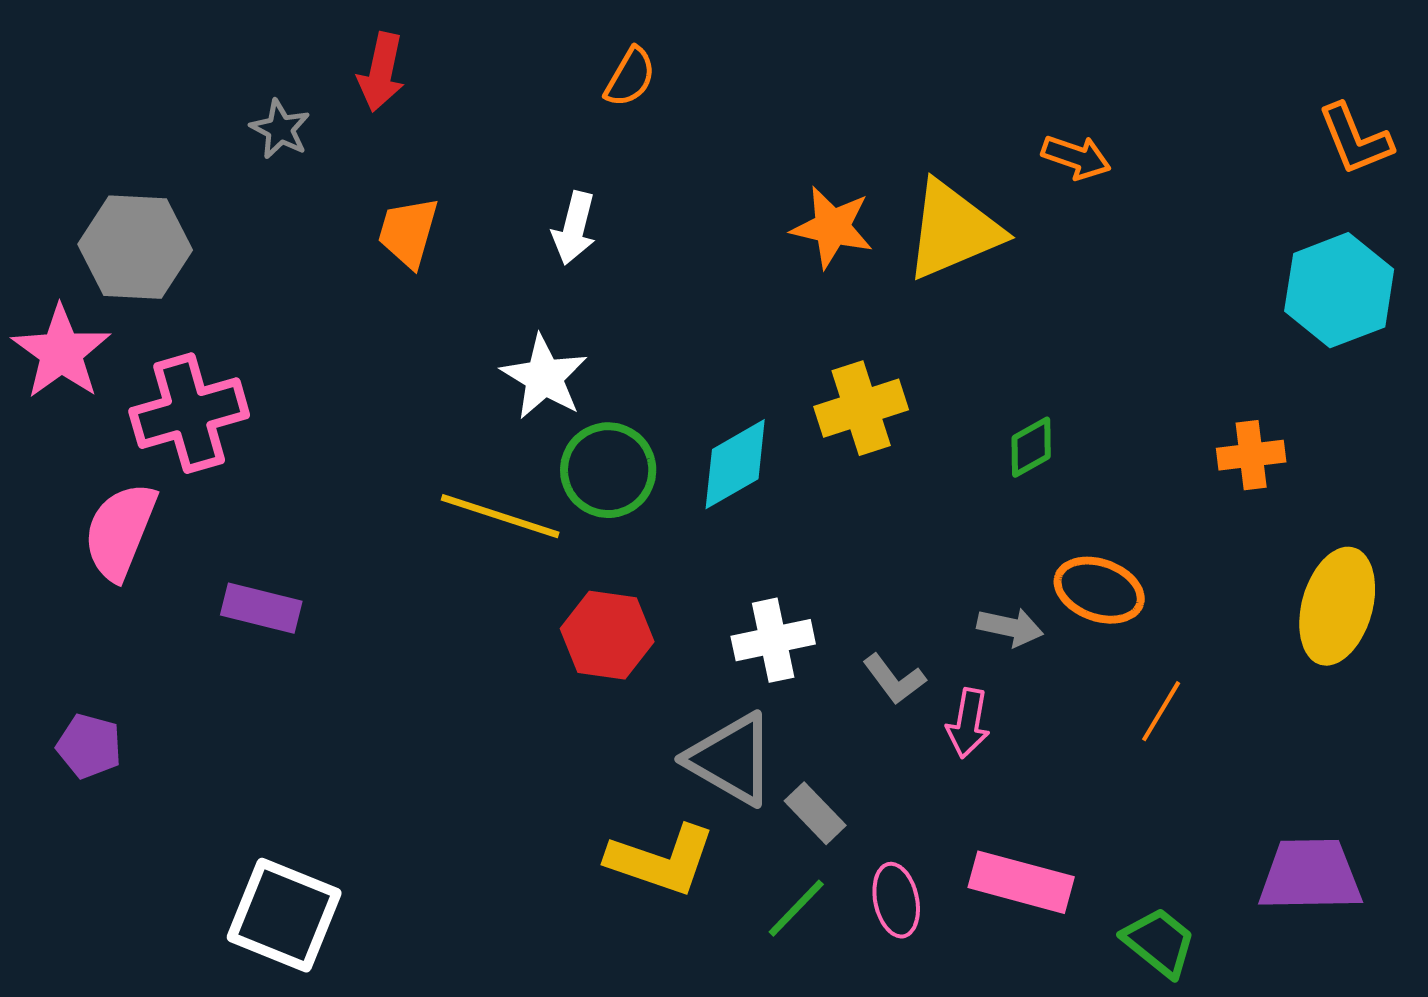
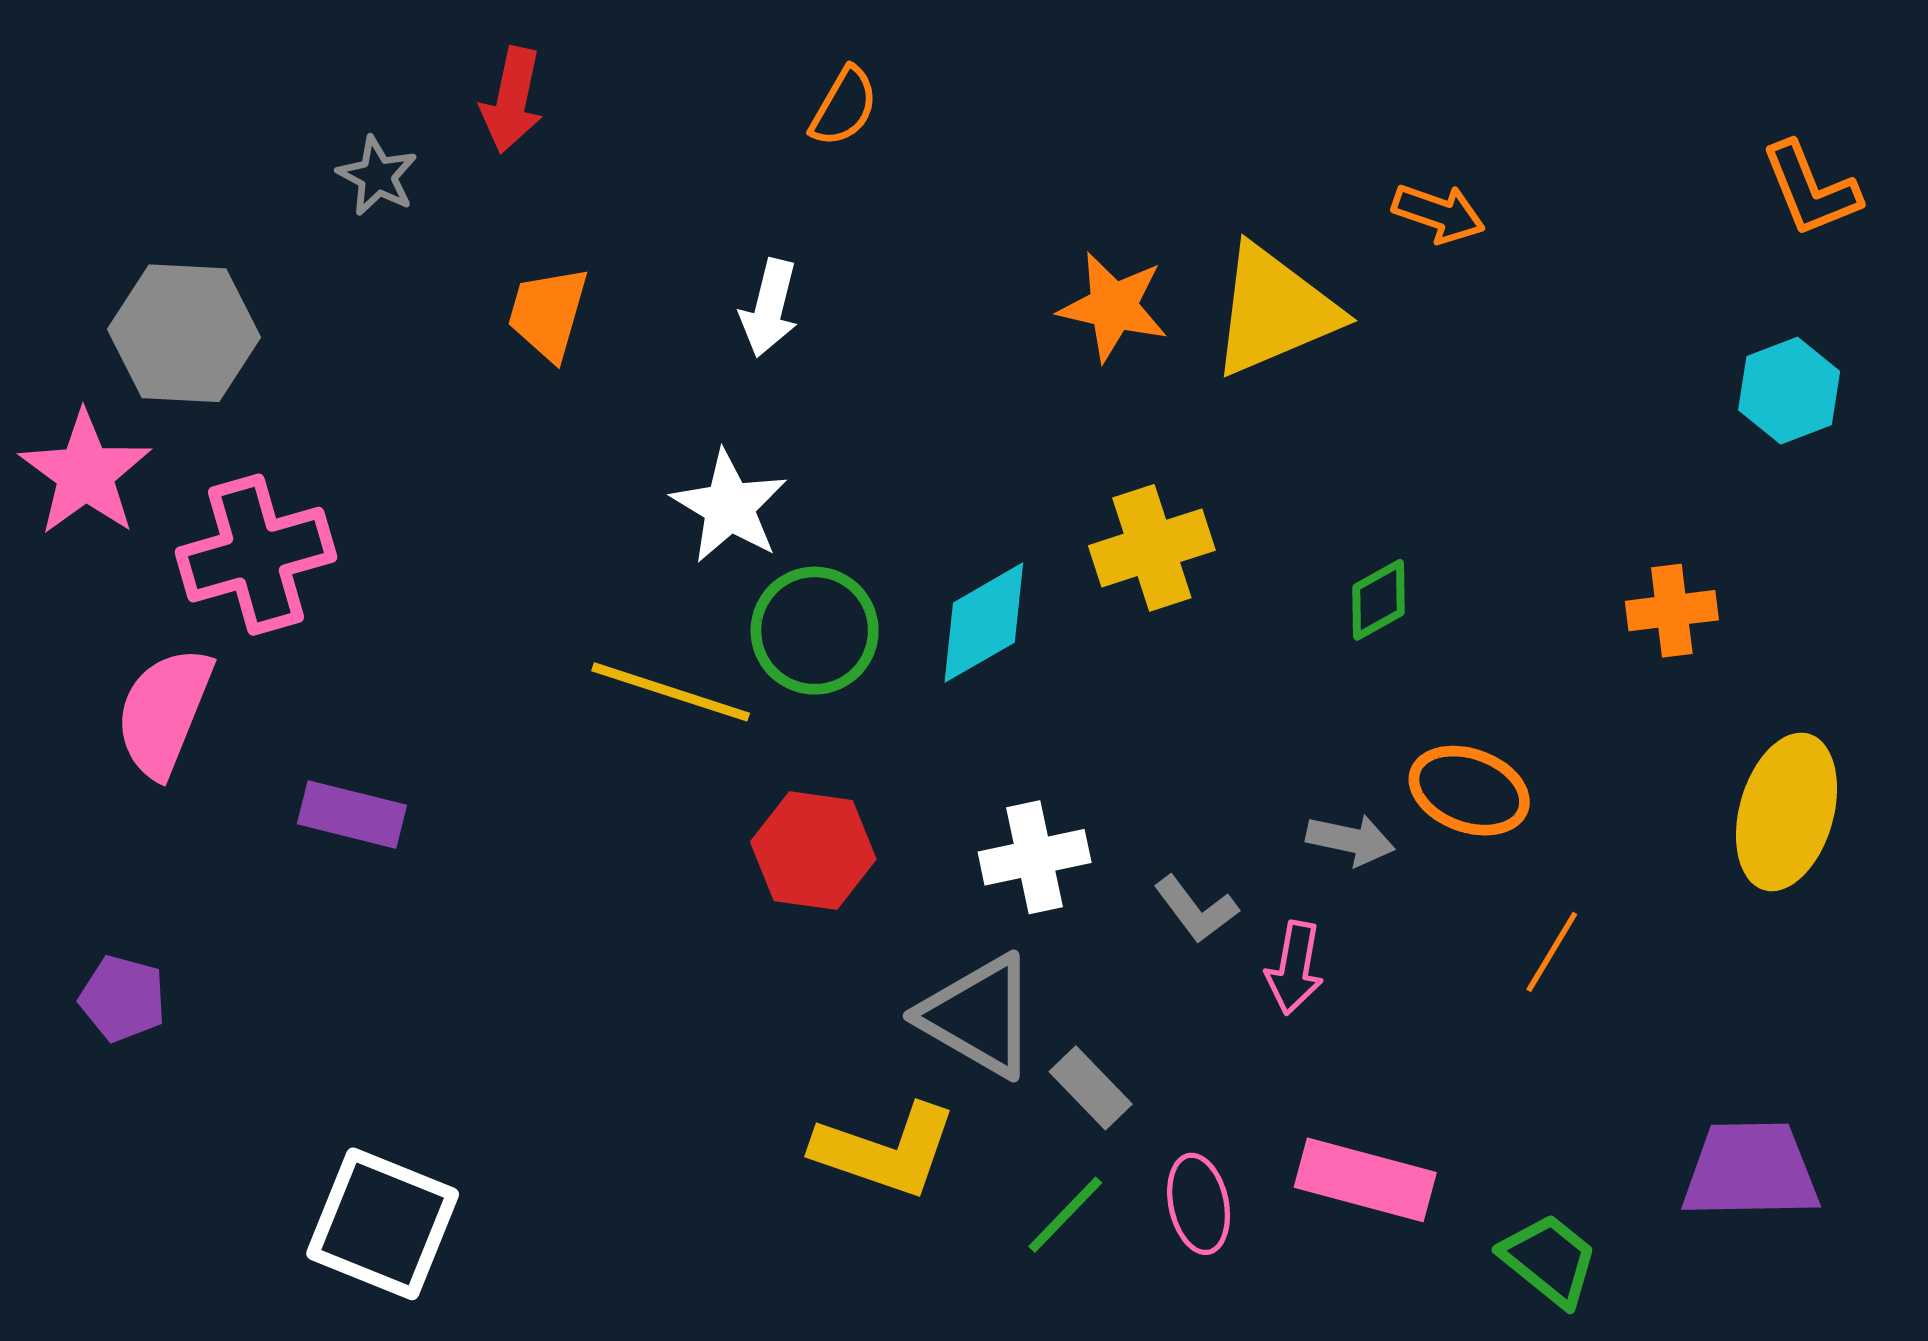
cyan hexagon: (1339, 290) -> (1789, 391), size x0.7

